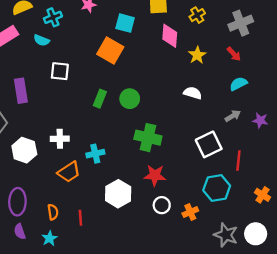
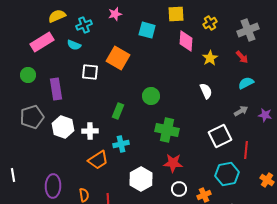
orange square: (110, 51) -> (118, 58), moved
white semicircle: (193, 93) -> (206, 91), turned 49
green rectangle: (100, 99) -> (118, 111), moved
white hexagon: (24, 150) -> (63, 127), moved

